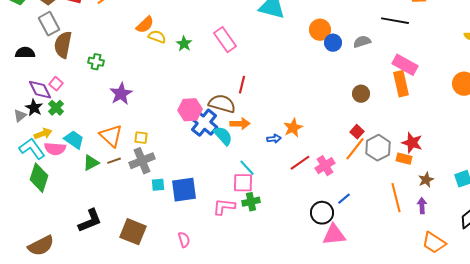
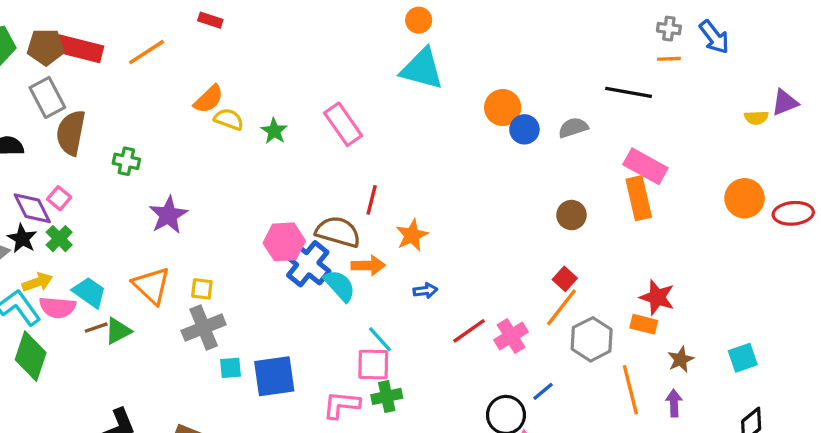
orange star: (293, 128) -> (412, 235), moved
gray hexagon: (378, 148) -> (592, 339), moved
brown line: (114, 161) -> (96, 328), moved

